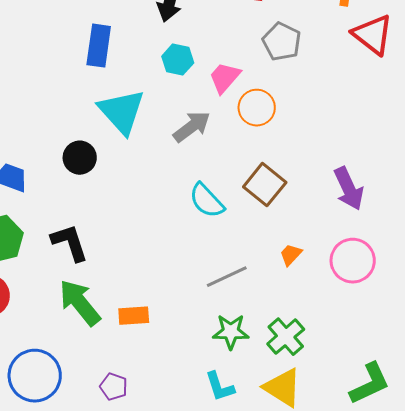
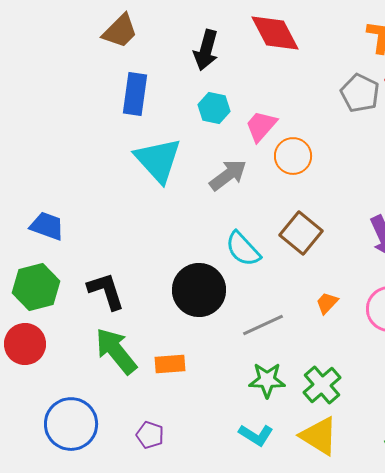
gray pentagon: (282, 42) -> (360, 93), moved
black circle: (80, 158) -> (199, 290), moved, size x1.6
cyan L-shape: (220, 387) -> (256, 435), turned -40

